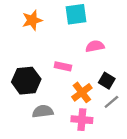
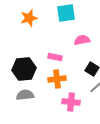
orange cross: (82, 92) -> (57, 79), moved, turned 30
gray semicircle: (43, 111) -> (25, 95), moved

